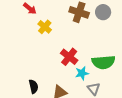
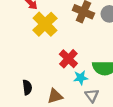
yellow cross: (45, 27) -> (45, 24), size x1.6

